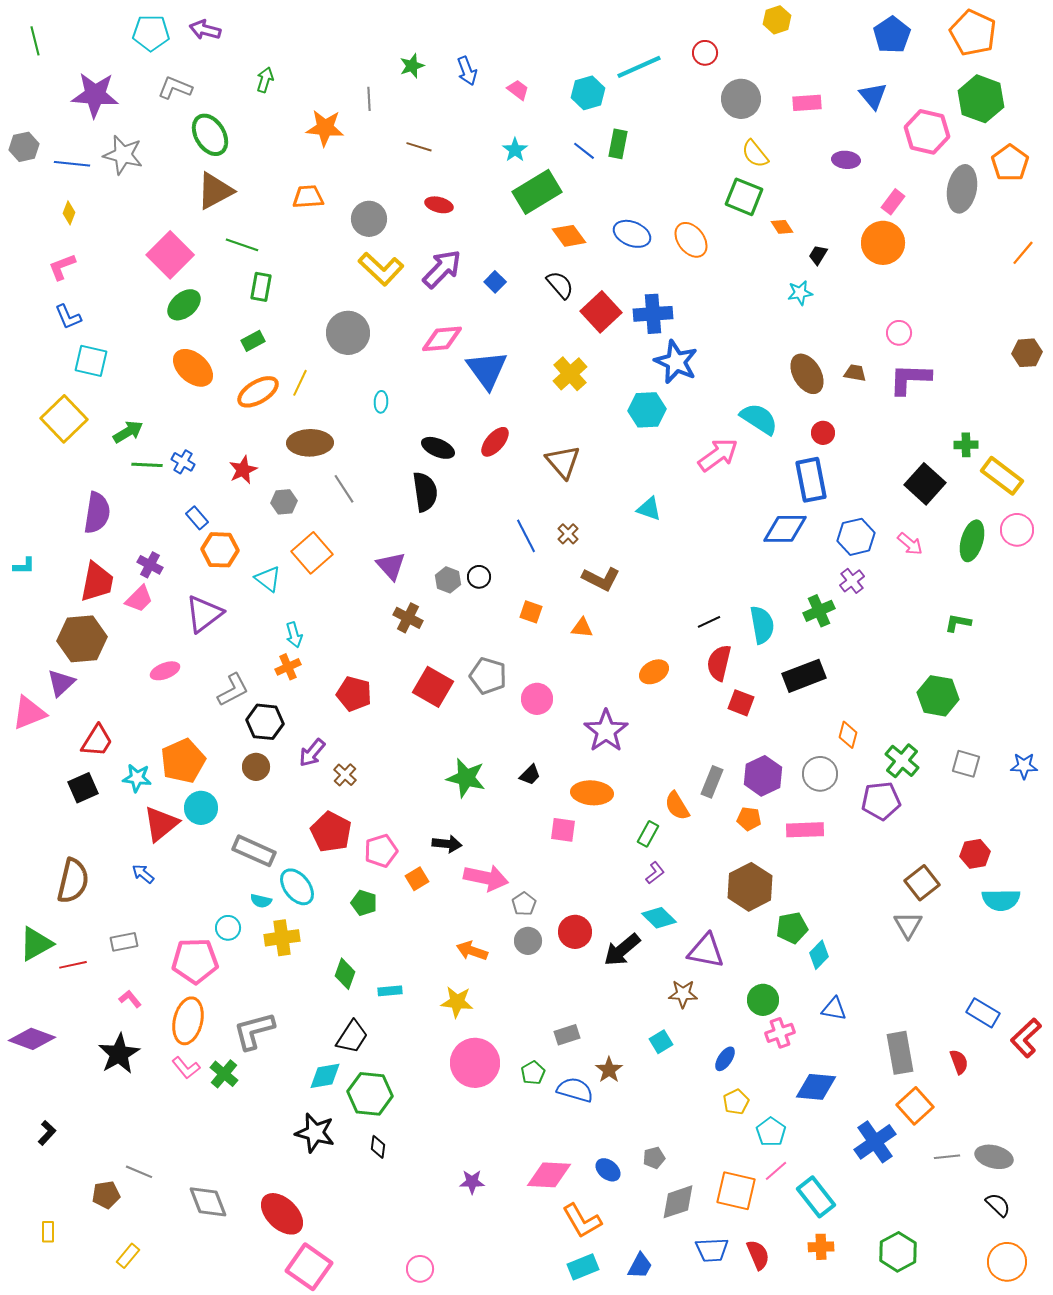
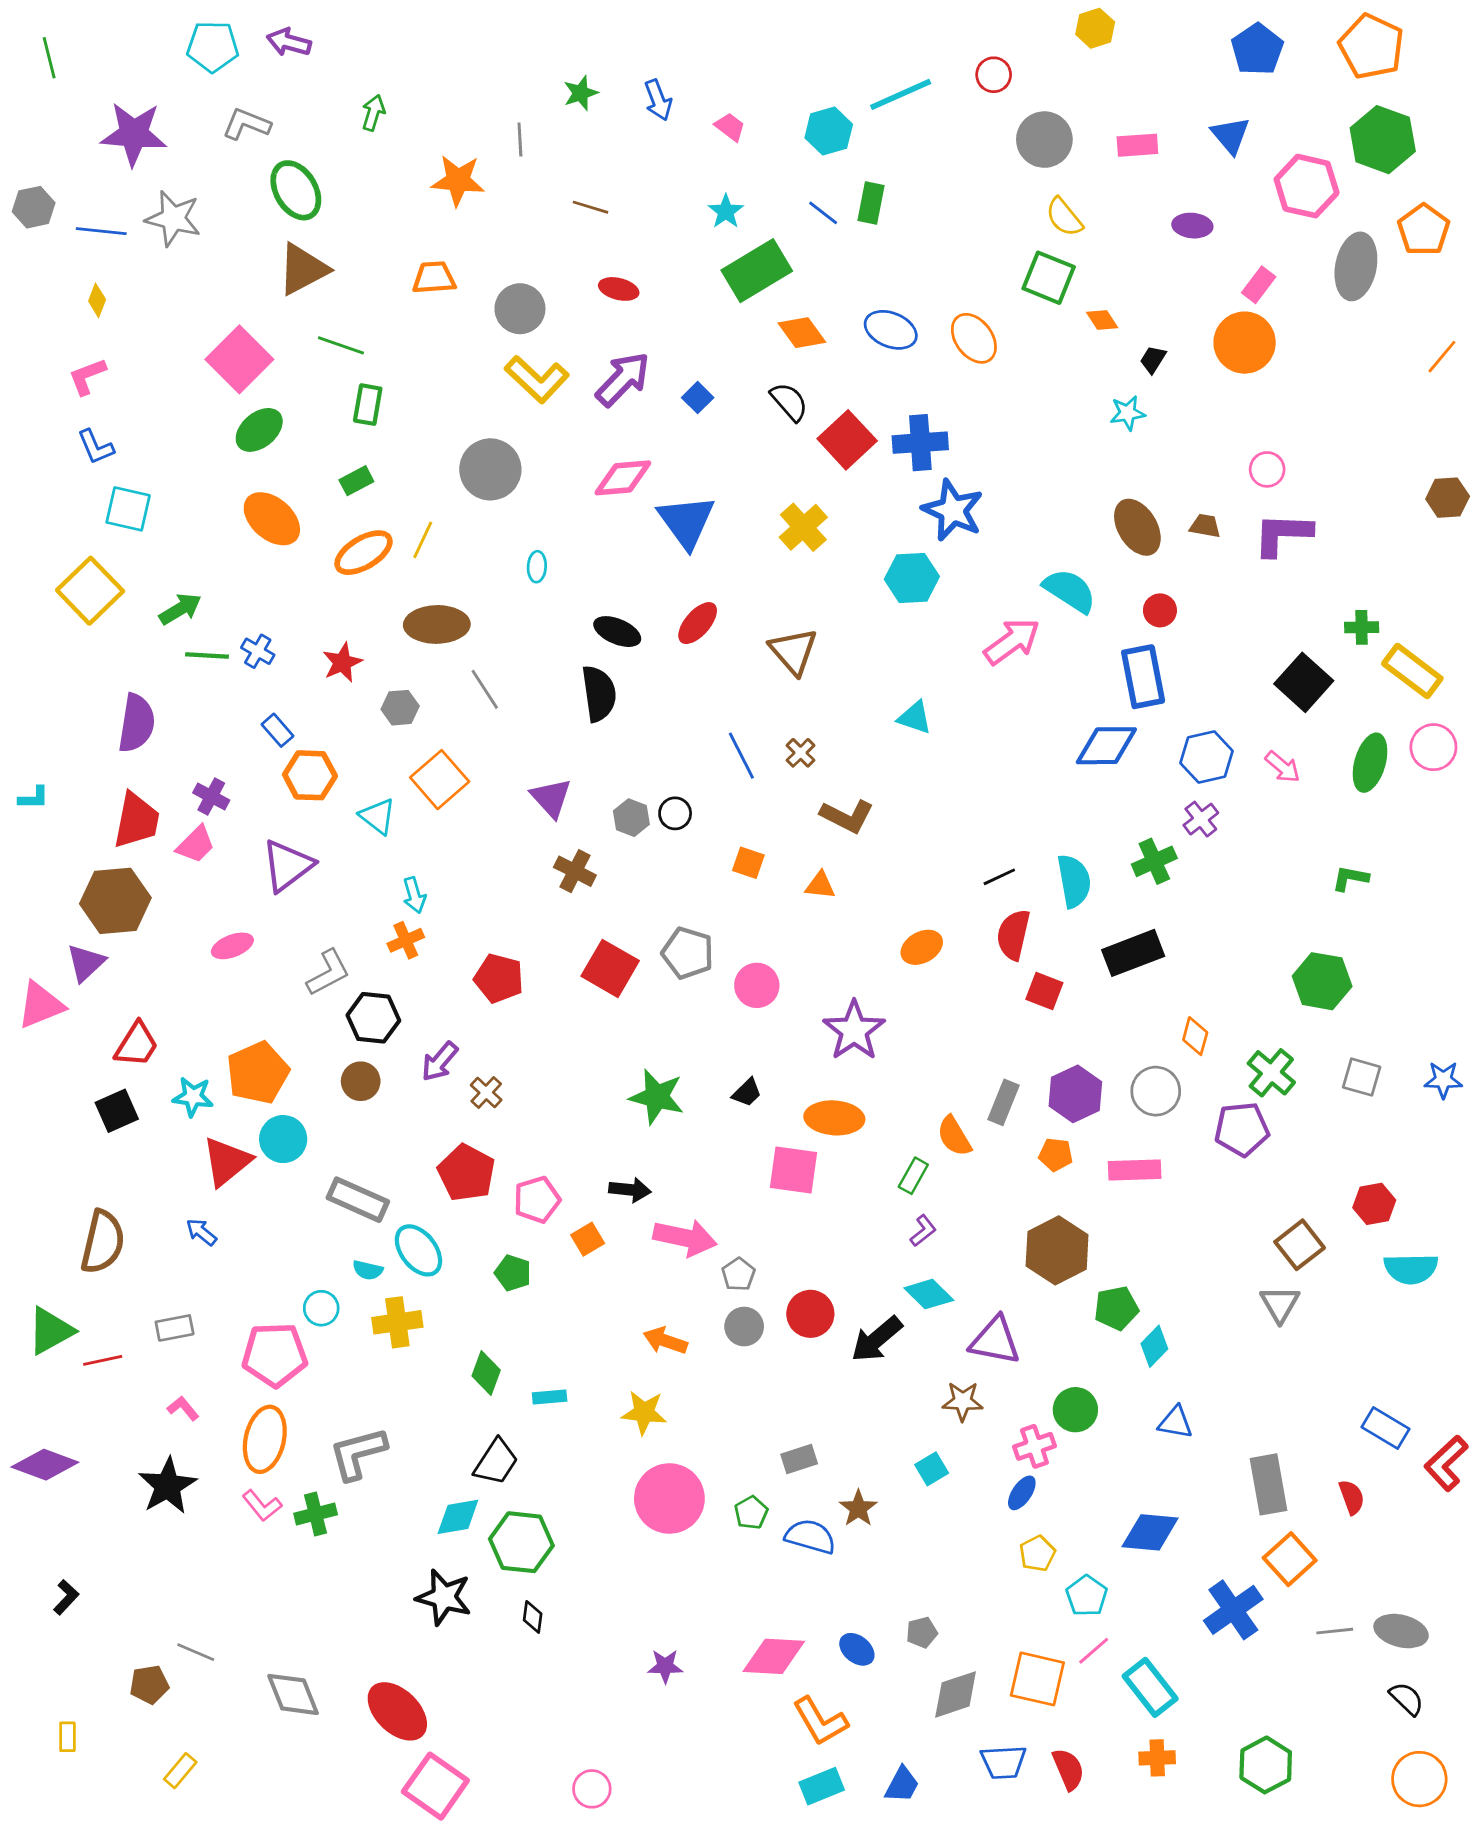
pink square: (563, 830) -> (793, 1170), size x1.4
pink cross: (780, 1033) -> (1035, 1446), moved
green cross: (224, 1074) -> (316, 1514), turned 36

